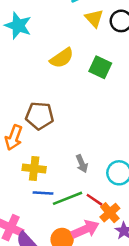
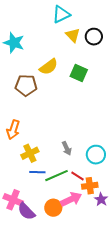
brown pentagon: (40, 116) -> (26, 85), moved
yellow cross: (34, 169) -> (30, 153), turned -30
orange cross: (110, 213) -> (90, 186), turned 35

